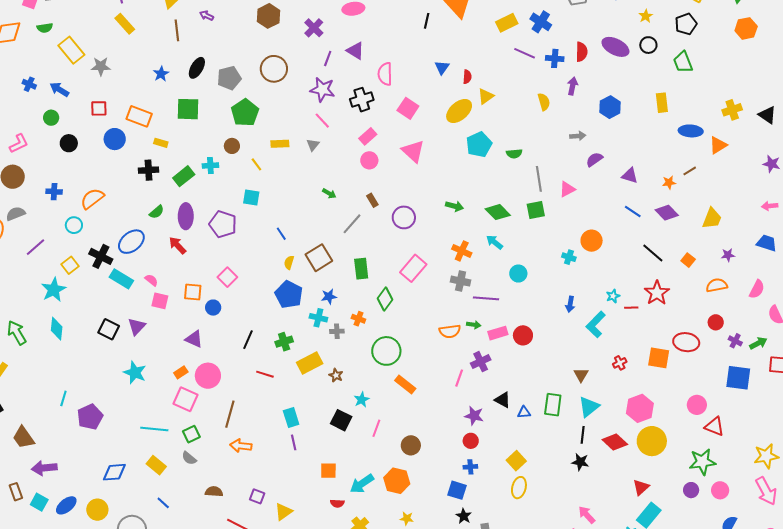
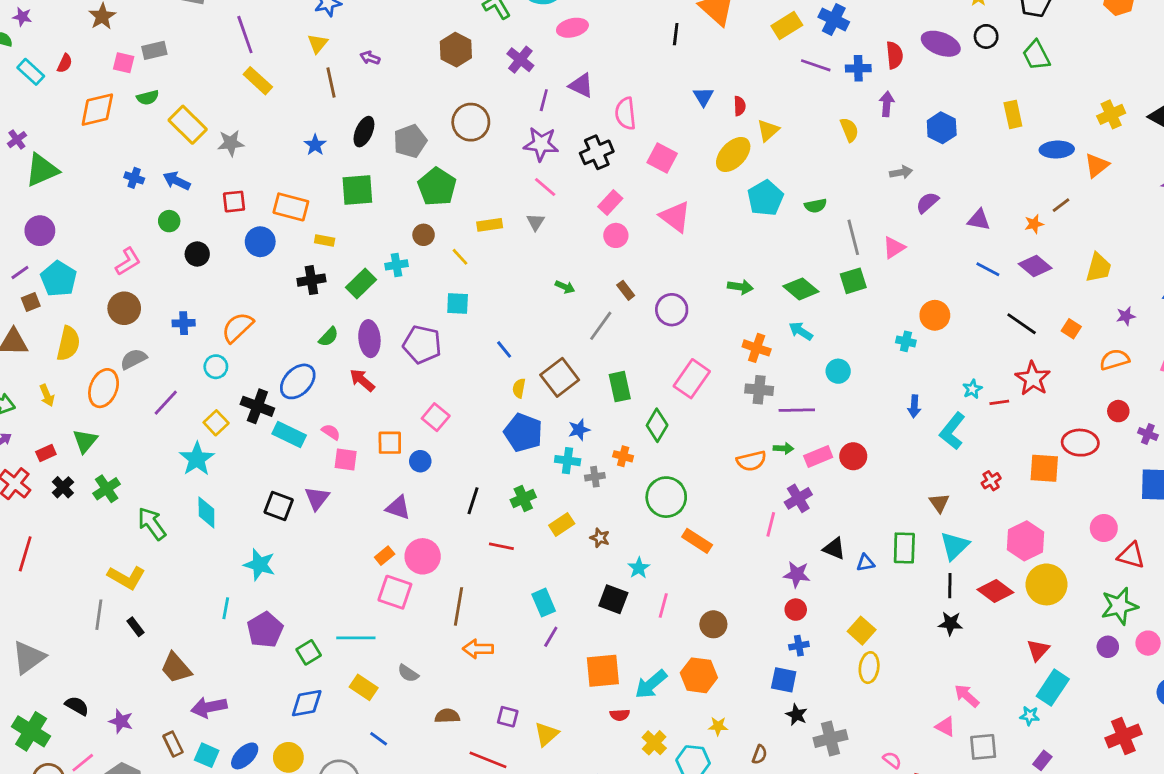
yellow rectangle: (310, 363) -> (562, 524), size x0.7
cyan star: (135, 373) -> (259, 565), moved
green square: (191, 434) -> (309, 652), moved
purple line: (294, 442) -> (551, 637), turned 49
orange square: (328, 471) -> (603, 671), size x1.5

